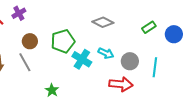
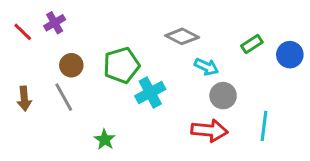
cyan arrow: (106, 53) -> (206, 67), moved
cyan cross: (82, 59) -> (150, 93), turned 30
cyan line: (155, 67) -> (264, 126), moved

